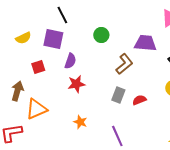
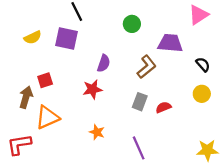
green circle: (101, 35) -> (132, 24), moved
purple semicircle: (70, 61) -> (104, 63), moved
red square: (38, 67) -> (45, 80), moved

